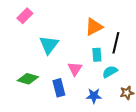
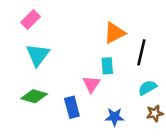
cyan triangle: (49, 45) -> (38, 55), moved
cyan rectangle: (97, 55) -> (107, 66), moved
cyan semicircle: (110, 72) -> (147, 88), moved

